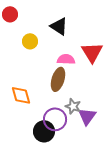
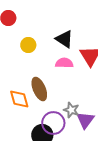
black triangle: (59, 26) -> (64, 39), moved
brown ellipse: (58, 79) -> (39, 89), moved, turned -40

